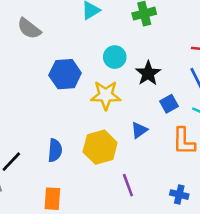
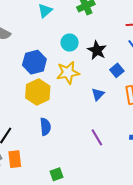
yellow hexagon: (100, 147) -> (38, 92), moved
blue semicircle: (55, 150) -> (45, 127), moved
orange rectangle: (52, 199) -> (15, 159), moved

